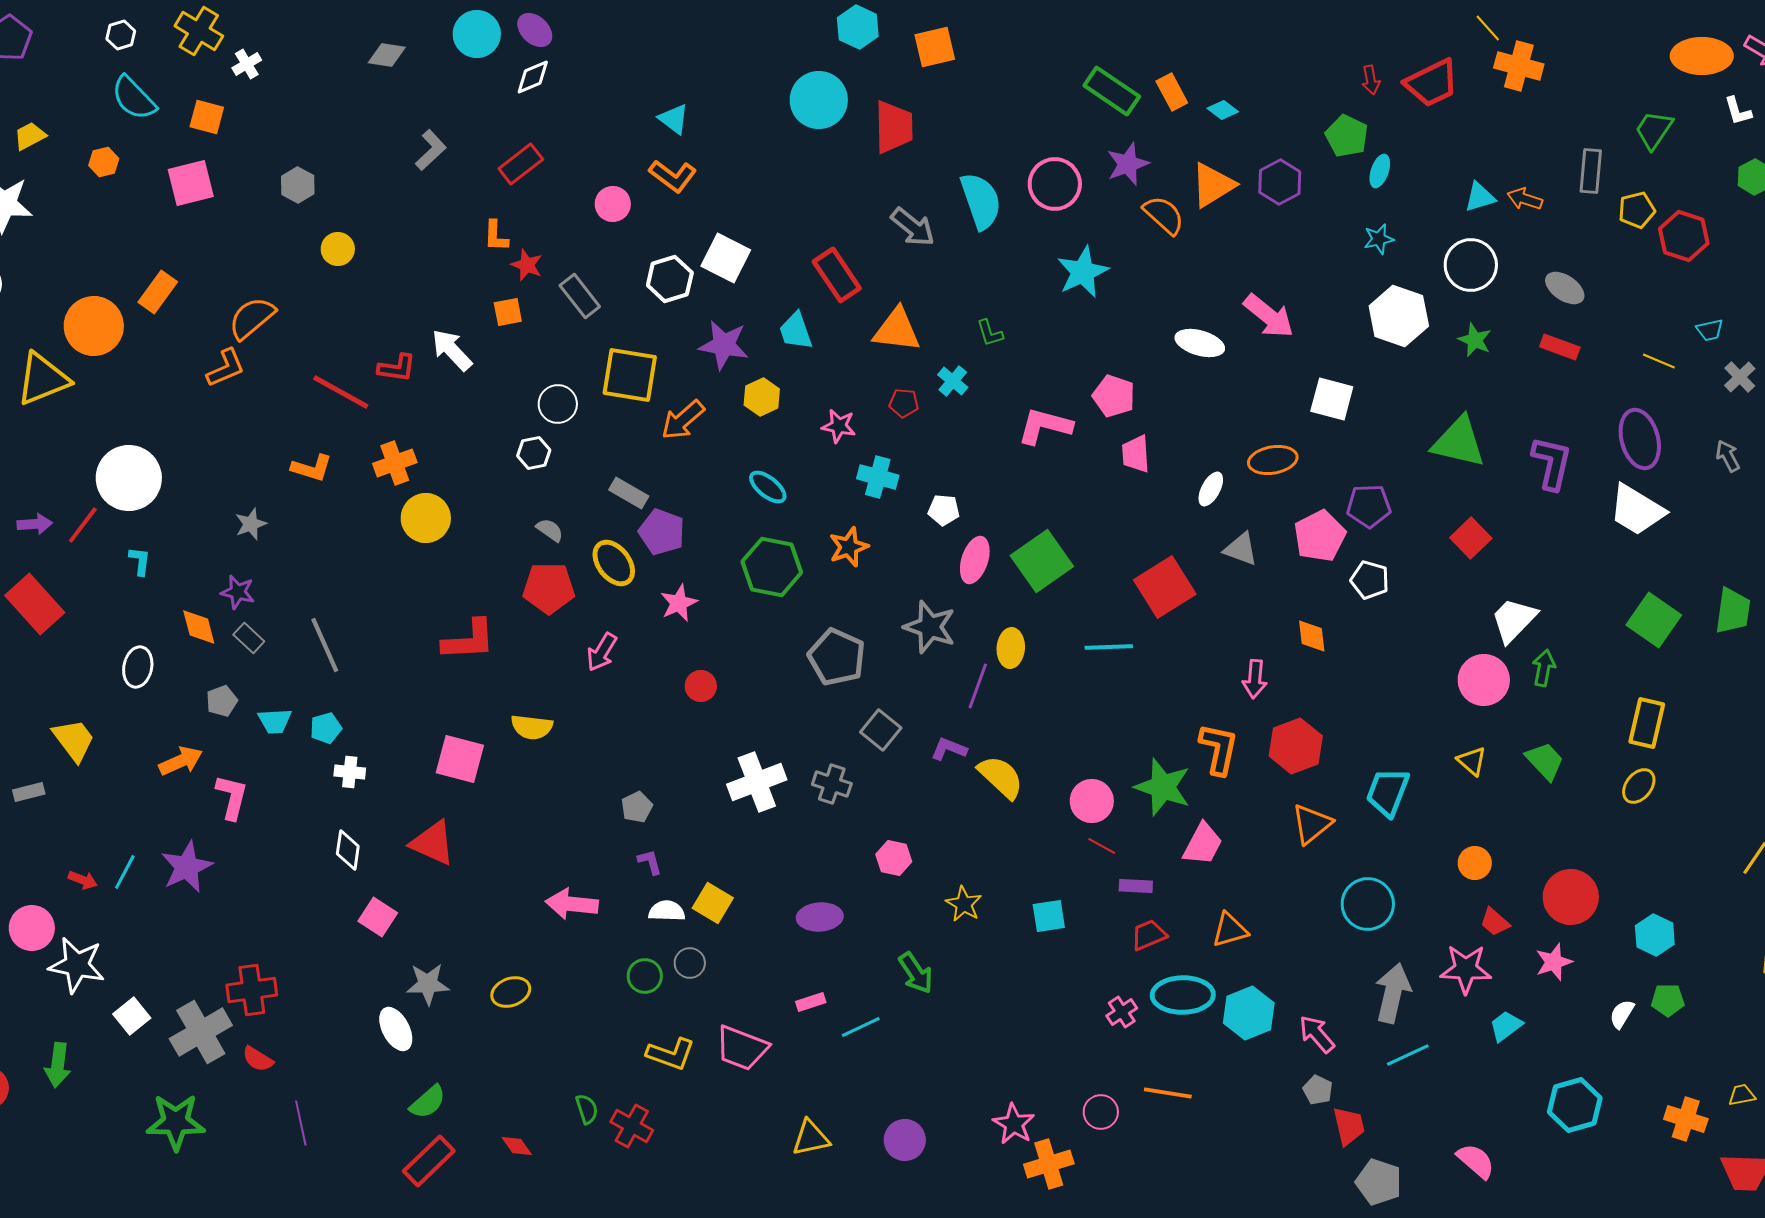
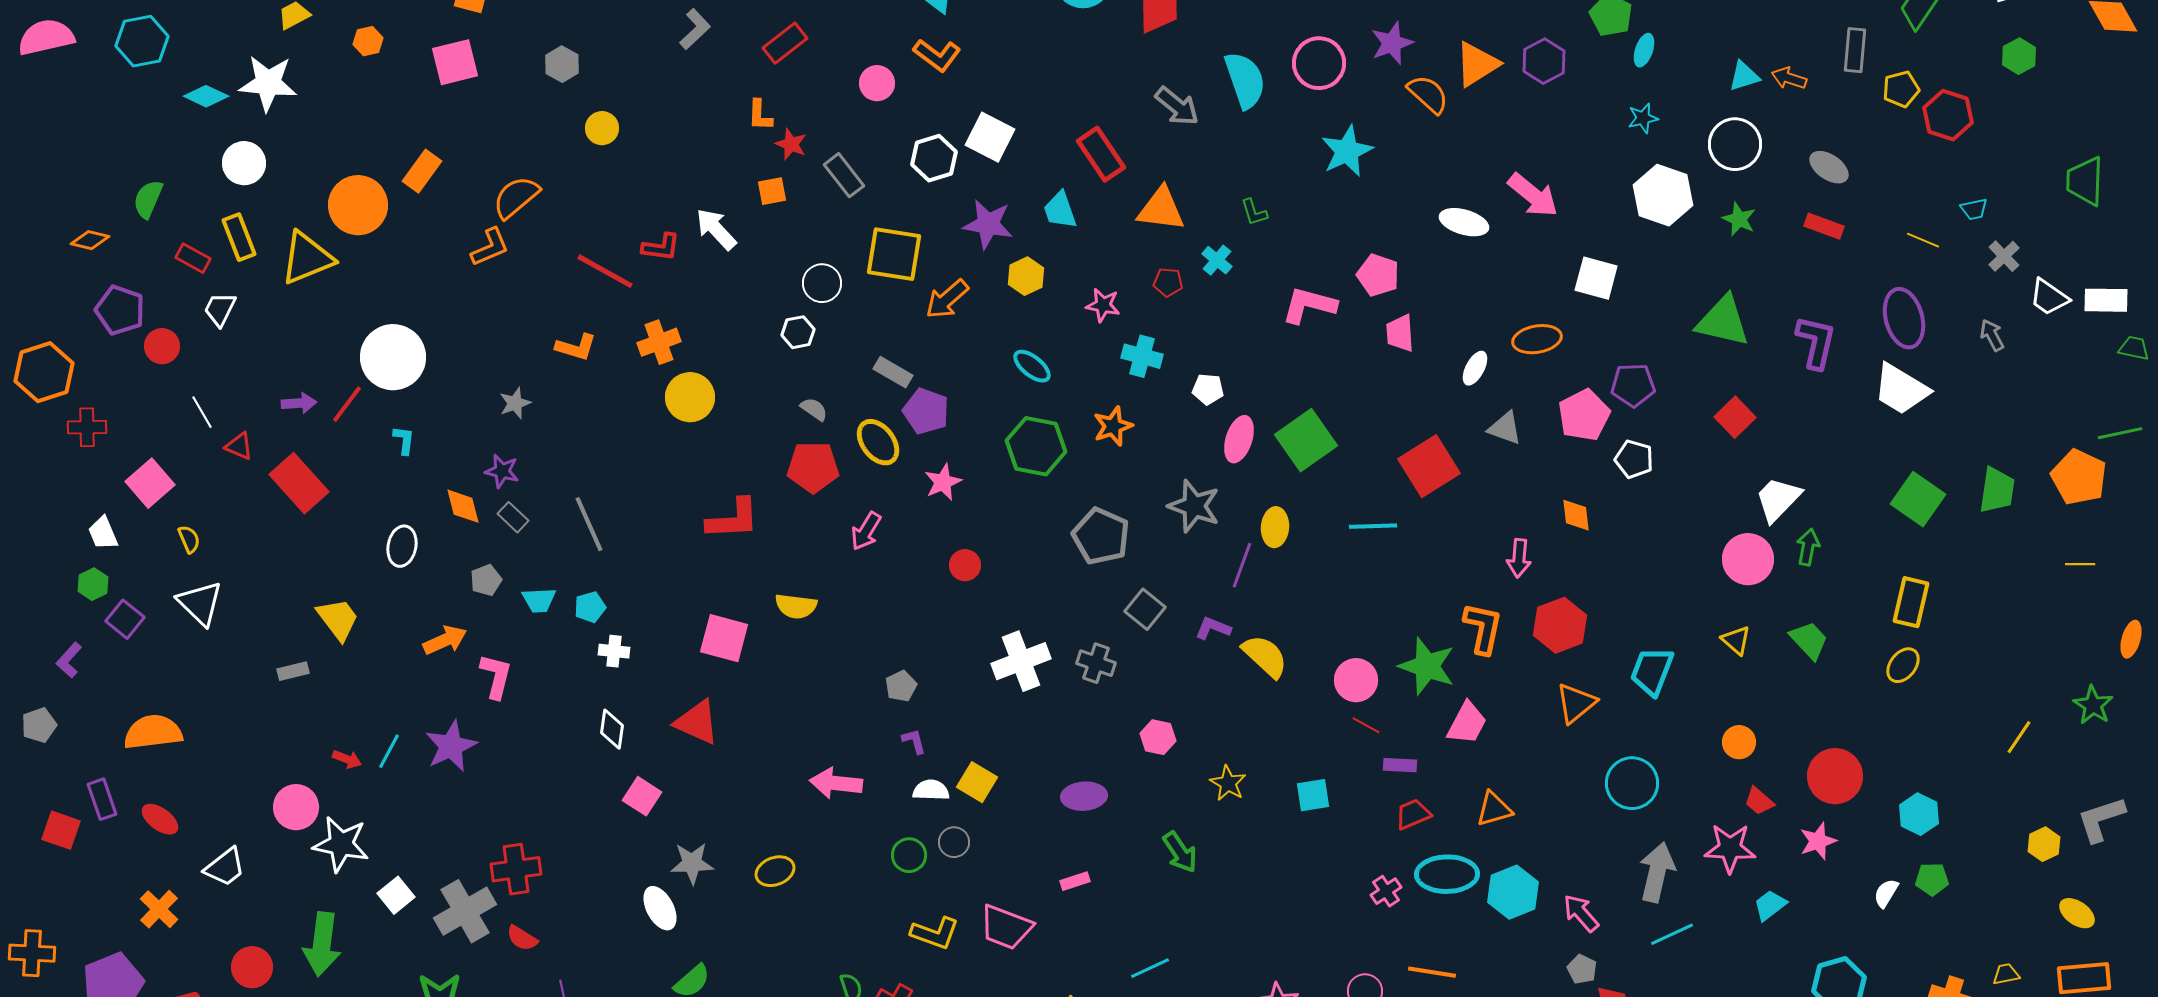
cyan line: (861, 1027) -> (1150, 968), moved
green arrow: (58, 1065) -> (322, 944), size x1.4

